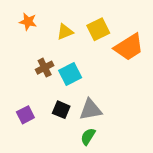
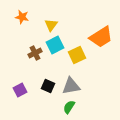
yellow square: (98, 29) -> (77, 55), moved
yellow triangle: (65, 32) -> (51, 25), turned -32
cyan square: (70, 74) -> (55, 45), moved

